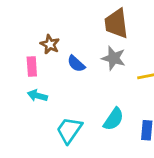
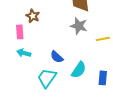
blue semicircle: (76, 64) -> (57, 57), moved

